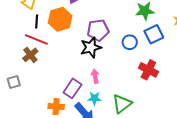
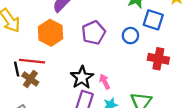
black line: (37, 21) -> (17, 69), moved
blue square: (154, 34) -> (153, 20), turned -30
black star: (91, 47) -> (82, 77), moved

